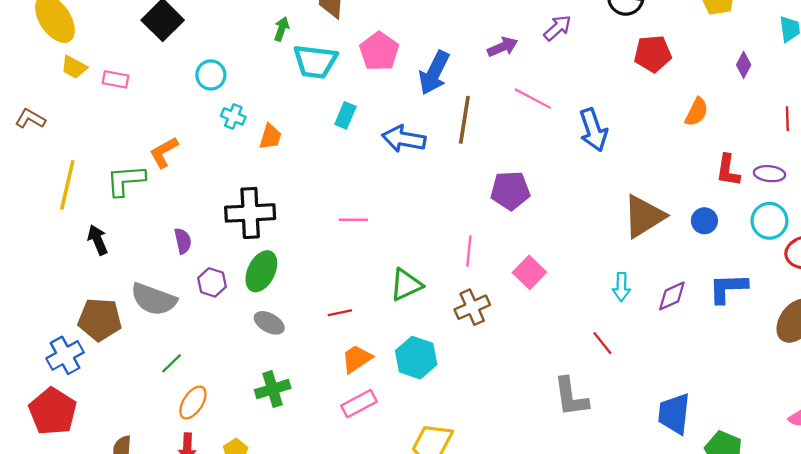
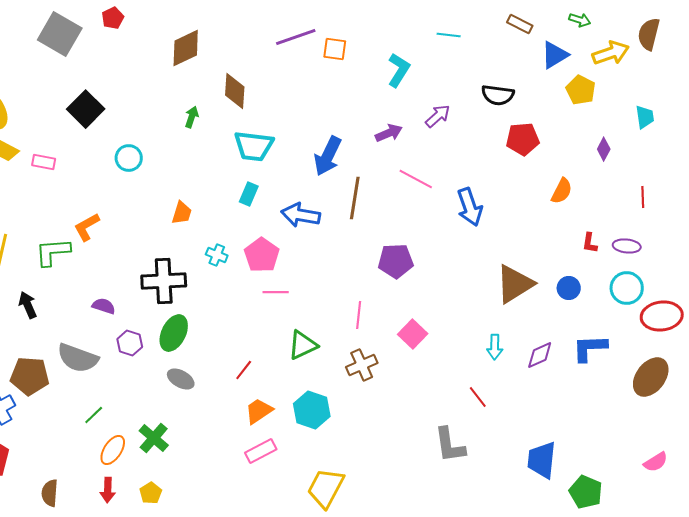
pink pentagon: (379, 51) -> (262, 255), moved
cyan trapezoid: (315, 62) -> (254, 146), moved
cyan cross: (233, 116) -> (217, 255), moved
red L-shape: (728, 170) -> (590, 243), size x0.7
pink line: (353, 220) -> (276, 292), moved
purple semicircle: (183, 241) -> (104, 306), turned -60
red line: (340, 313) -> (244, 370), turned -40
green cross: (273, 389) -> (154, 438), moved, turned -32

